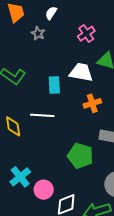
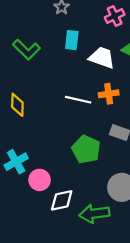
cyan rectangle: (54, 85) -> (72, 40), moved
white line: (42, 115) -> (78, 100), moved

